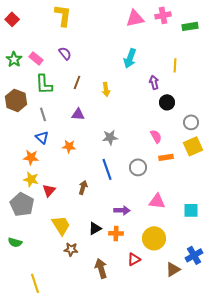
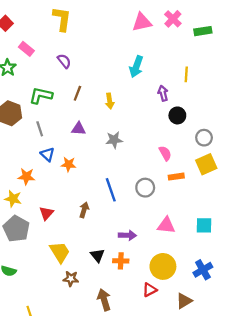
pink cross: (163, 15) -> (173, 19), turned -35
pink rectangle: (36, 58) -> (26, 49), moved
green L-shape: (44, 84) -> (41, 95), turned 105
blue triangle: (42, 137) -> (47, 154), moved
gray star: (110, 137) -> (114, 140), moved
yellow star: (31, 179) -> (13, 199), moved
cyan square: (191, 210) -> (204, 225), moved
black triangle: (95, 228) -> (97, 255), turned -40
blue cross: (194, 255) -> (203, 270), moved
red triangle: (134, 259) -> (150, 290), moved

